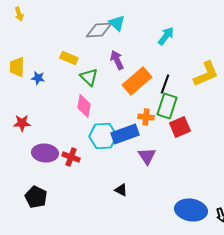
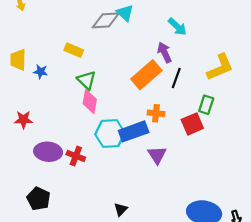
cyan arrow: (166, 36) -> (177, 27), turned 96
purple arrow: (117, 60) -> (165, 52), moved
green triangle: (89, 77) -> (87, 80), moved
green rectangle: (167, 106) -> (206, 105), moved, size x0.7
black triangle: (121, 190) -> (121, 209), moved, turned 48

